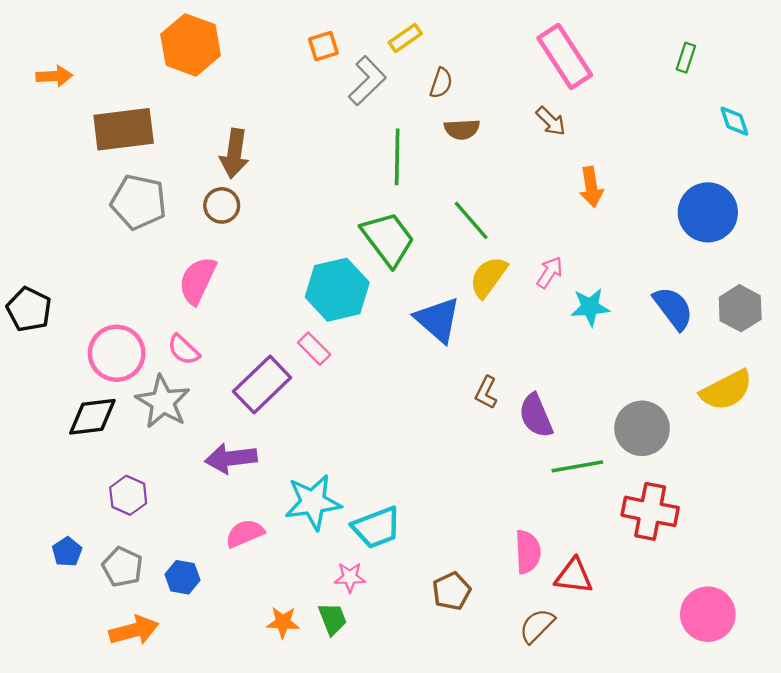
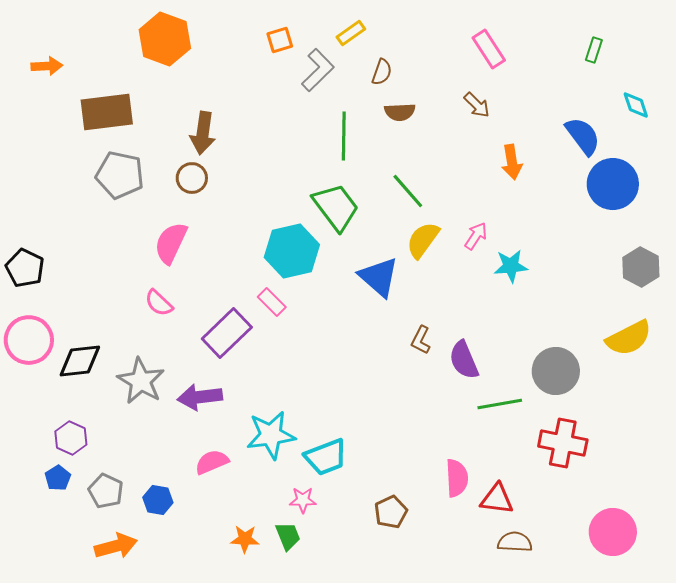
pink rectangle: (565, 56) -> (489, 49), size x0.7
blue semicircle: (673, 308) -> (583, 136), moved
pink circle: (117, 353) -> (29, 340), moved
gray star: (163, 402) -> (141, 381), moved
purple hexagon: (128, 495) -> (71, 438), moved
brown semicircle: (537, 626) -> (515, 542), moved, turned 48

